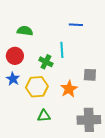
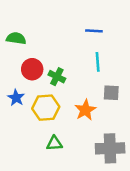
green semicircle: (25, 31) -> (16, 38), moved
cyan line: (62, 50) -> (98, 62), moved
red circle: (15, 56) -> (32, 69), moved

